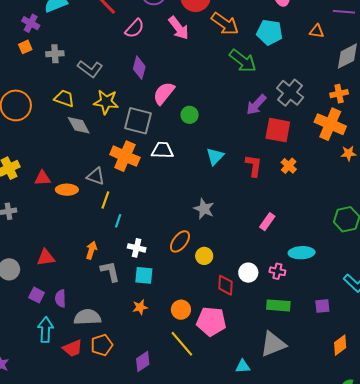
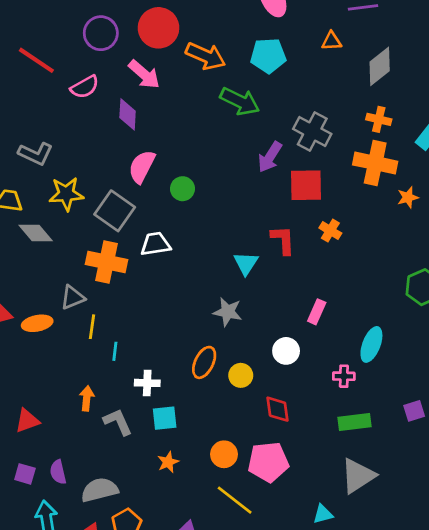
pink semicircle: (135, 28) -> (85, 87), turned 30
purple diamond: (139, 68) -> (128, 114), moved
orange cross: (339, 94) -> (379, 119), turned 36
gray square: (138, 121) -> (115, 211), turned 32
cyan triangle: (215, 156) -> (246, 263), moved
gray triangle: (96, 176) -> (73, 297), turned -30
cyan ellipse: (302, 253) -> (371, 344), turned -55
white circle: (248, 273) -> (286, 351), moved

